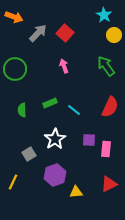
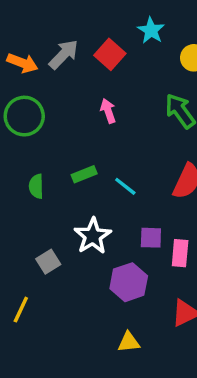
cyan star: (104, 15) -> (151, 30), moved
orange arrow: (14, 17) -> (22, 63), moved
purple hexagon: (55, 175) -> (129, 282), moved
yellow triangle: (76, 192) -> (129, 342), moved

